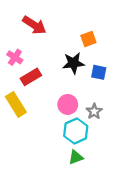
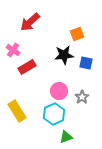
red arrow: (34, 25) -> (30, 22), turned 105
yellow rectangle: (16, 104) -> (17, 111), moved
cyan hexagon: (76, 131) -> (54, 114), moved

